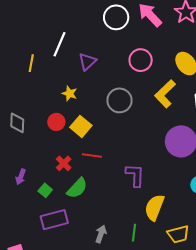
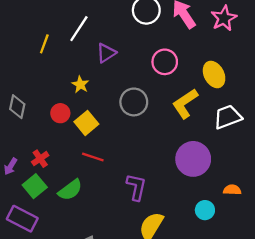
red cross: (64, 163) -> (40, 159), moved
green square: (45, 190) -> (35, 186), size x1.5
purple rectangle: (54, 220) -> (22, 219), moved, turned 32

